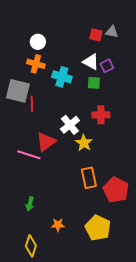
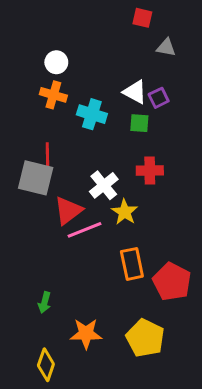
red square: (96, 35) -> (142, 18), moved
gray square: (18, 91) -> (36, 178), moved
pink line: (29, 155) -> (85, 230), moved, turned -40
orange star: (58, 225) -> (86, 334), size x1.5

